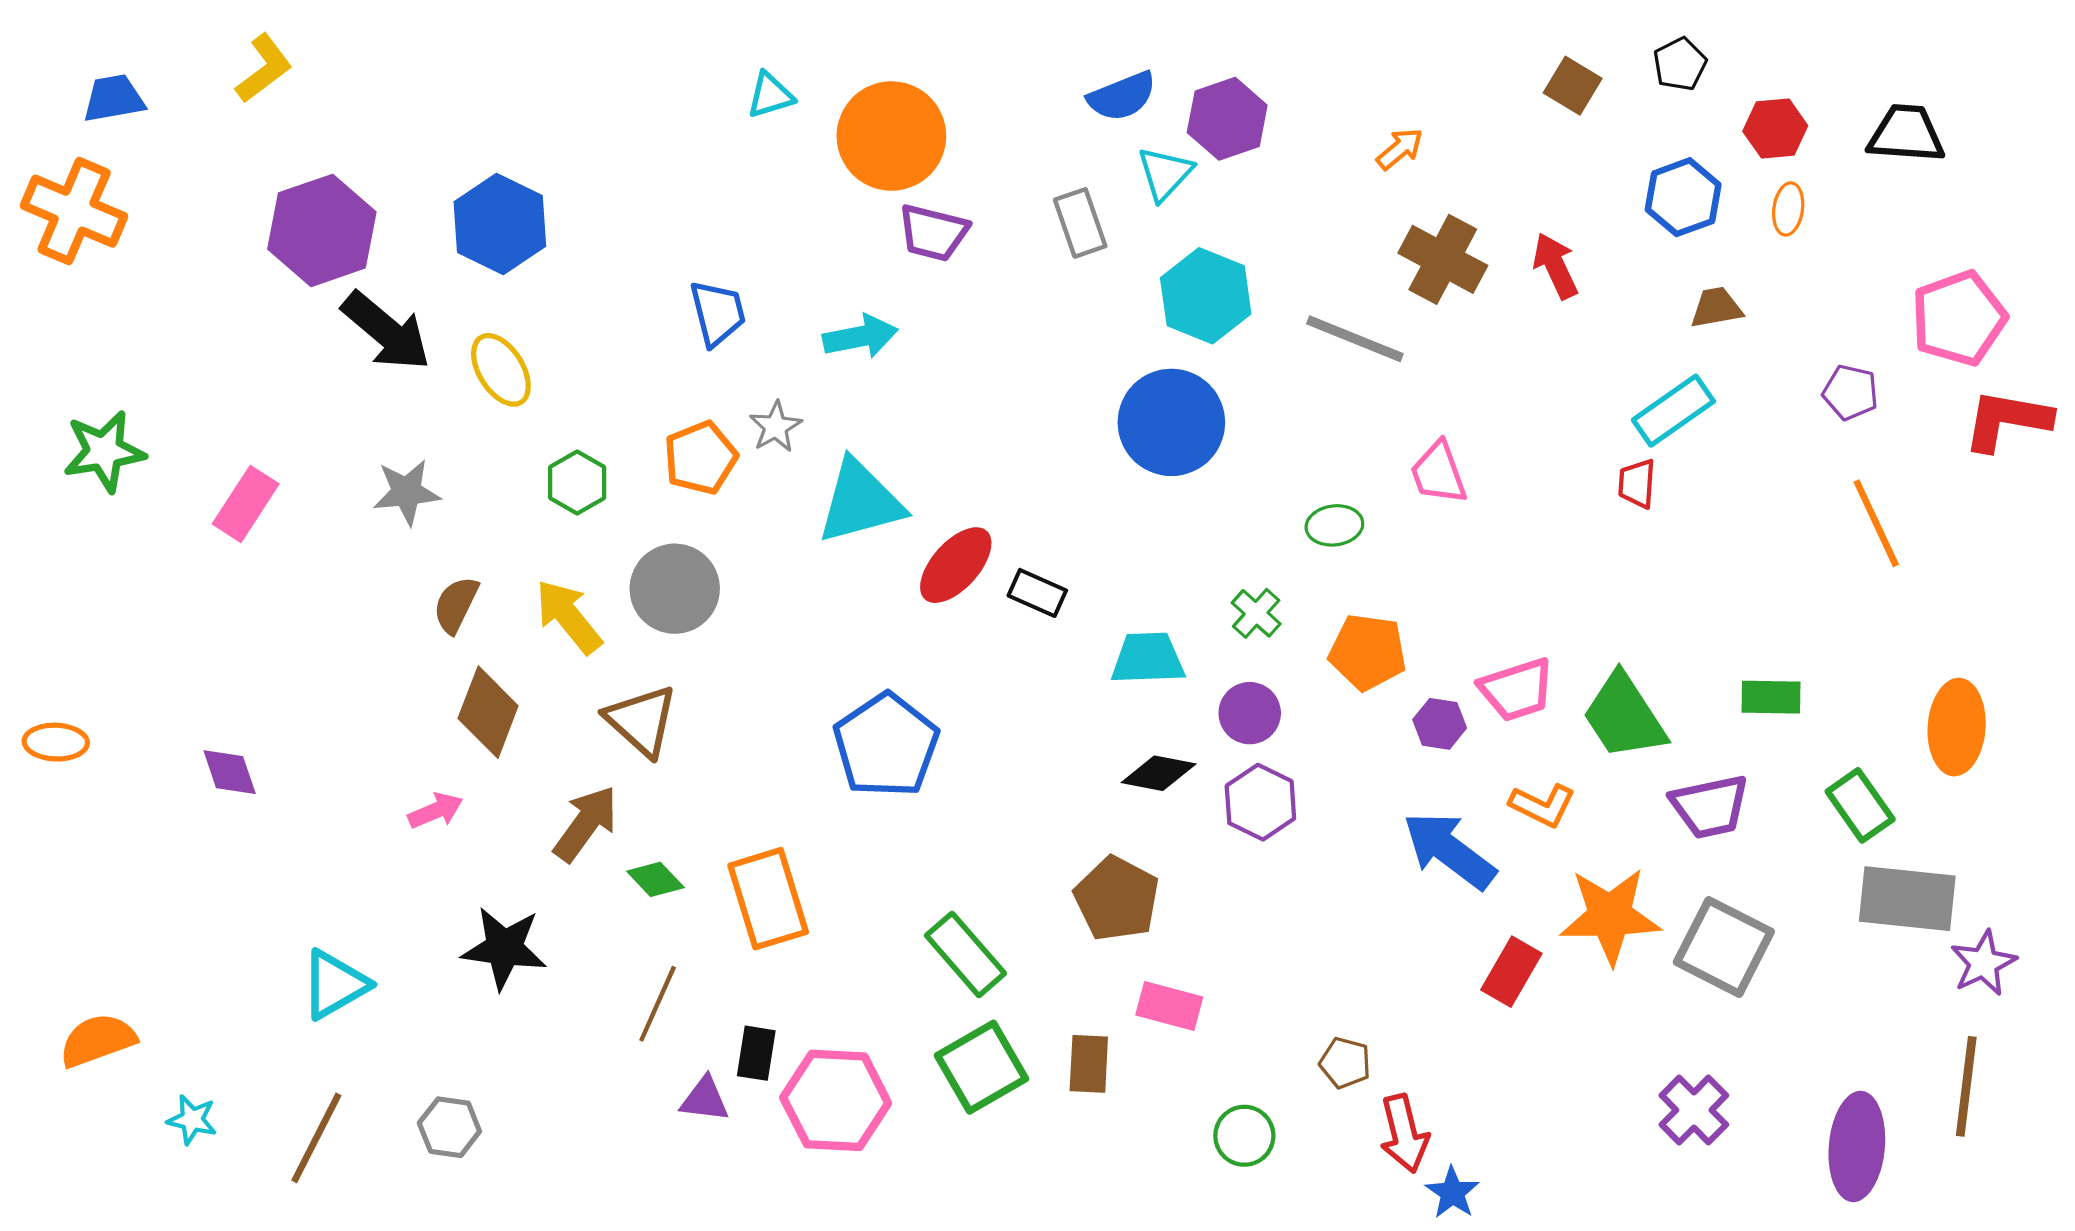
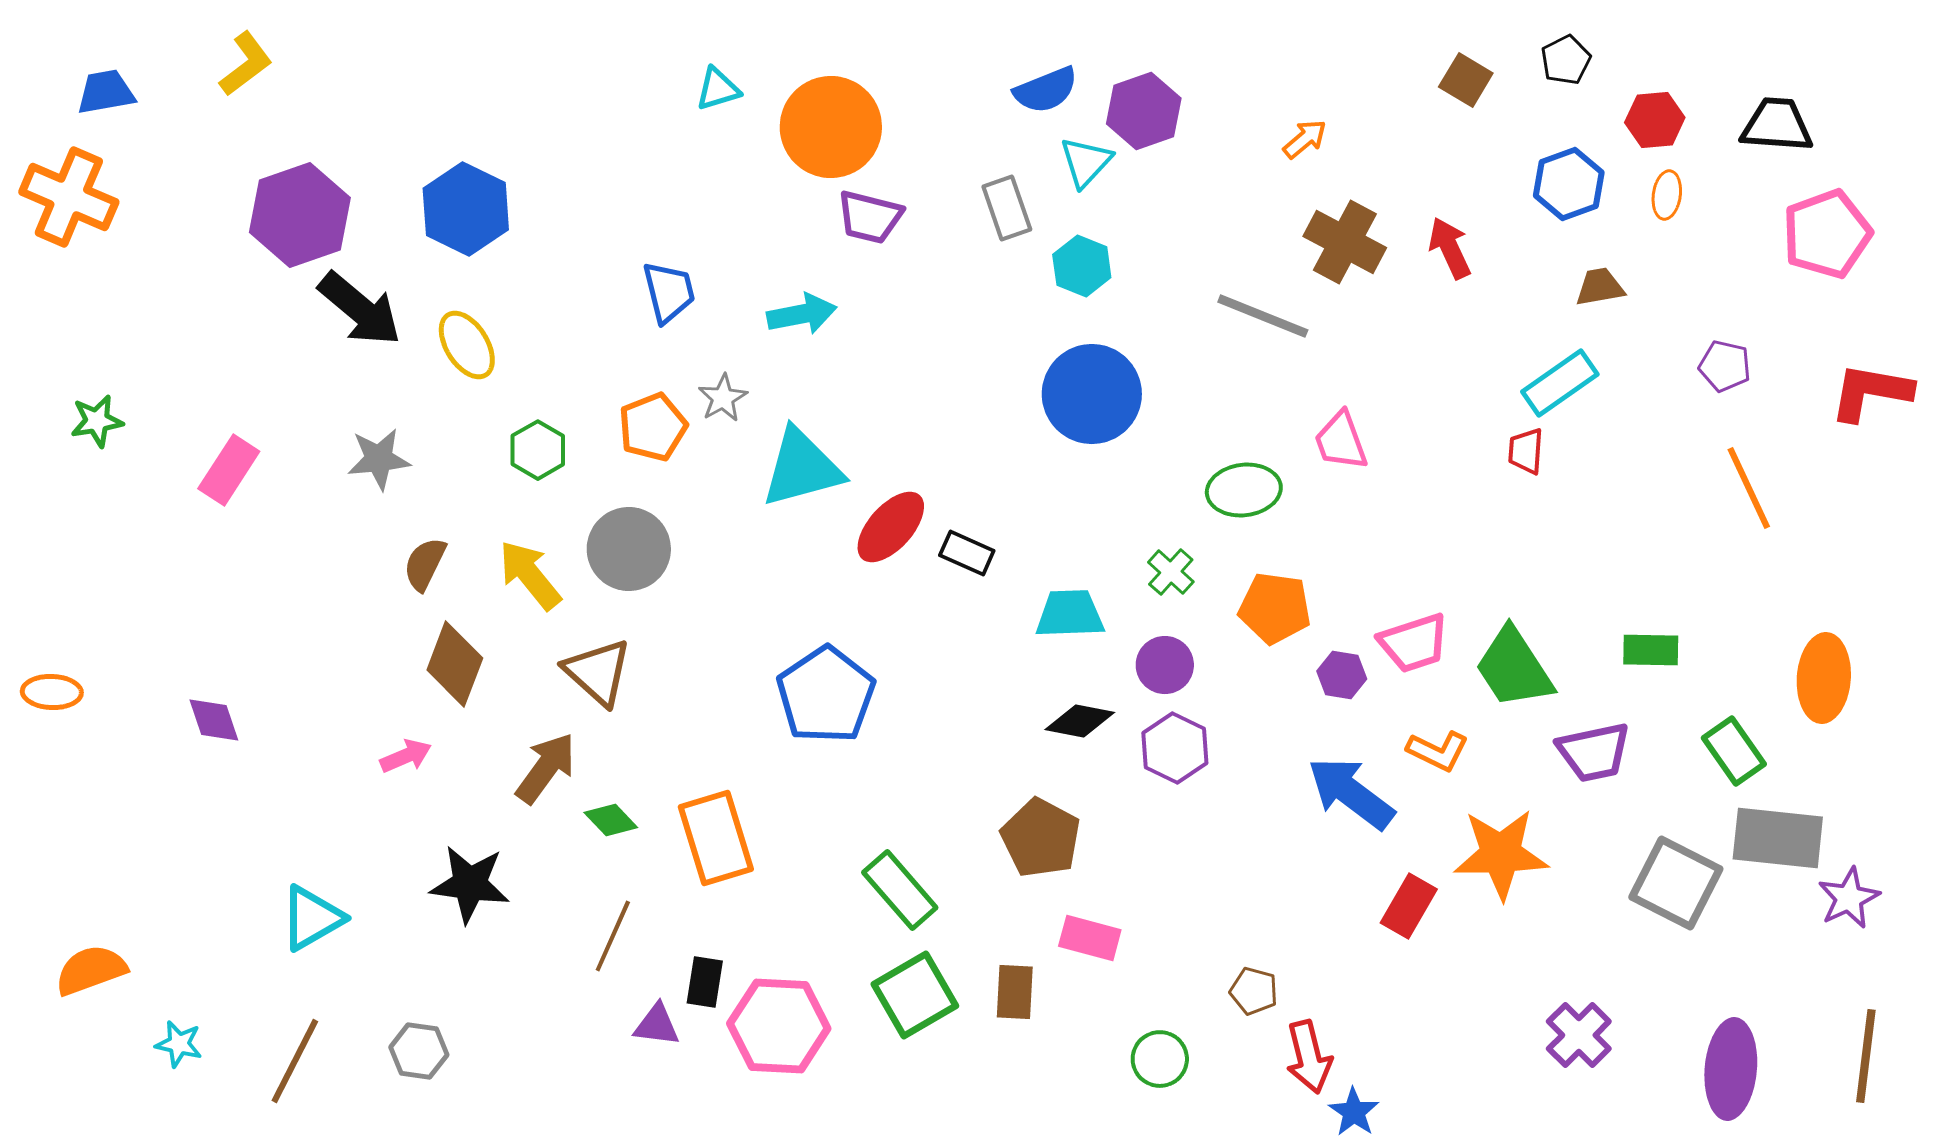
cyan hexagon: (1206, 296) -> (1082, 266), moved, size x0.7
pink pentagon: (1959, 318) -> (1827, 234), moved
green star: (104, 451) -> (97, 421), size x0.7
green ellipse: (1334, 525) -> (1244, 490), size x1.4
gray square: (1724, 947) -> (1676, 883), moved
brown line: (1966, 1086) -> (1866, 1056), moved

